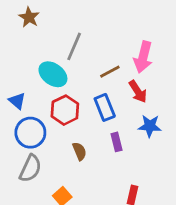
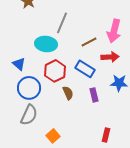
cyan ellipse: (53, 74) -> (46, 44), turned -30
red arrow: (138, 92) -> (110, 57), turned -60
blue rectangle: (105, 107) -> (85, 69), turned -36
brown semicircle: (79, 151) -> (68, 93), moved

